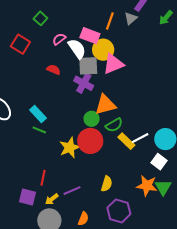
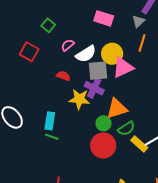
orange line: (110, 21) -> (142, 43), moved
pink rectangle: (90, 36) -> (104, 18), moved
white semicircle: (77, 49) -> (86, 54), turned 95
cyan rectangle: (38, 114) -> (50, 121), turned 54
yellow star: (70, 148) -> (79, 99), moved, turned 30

